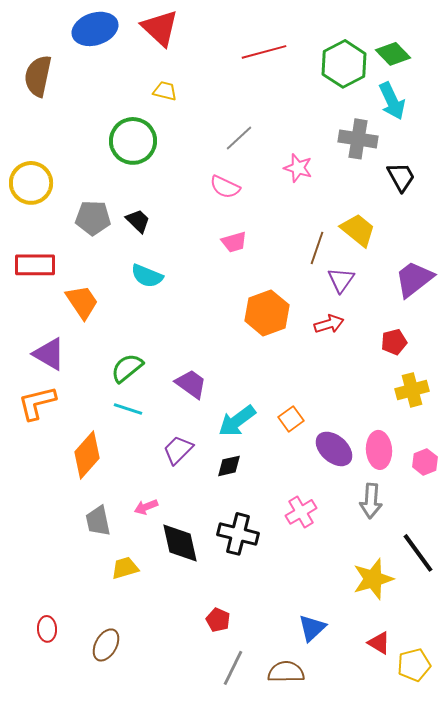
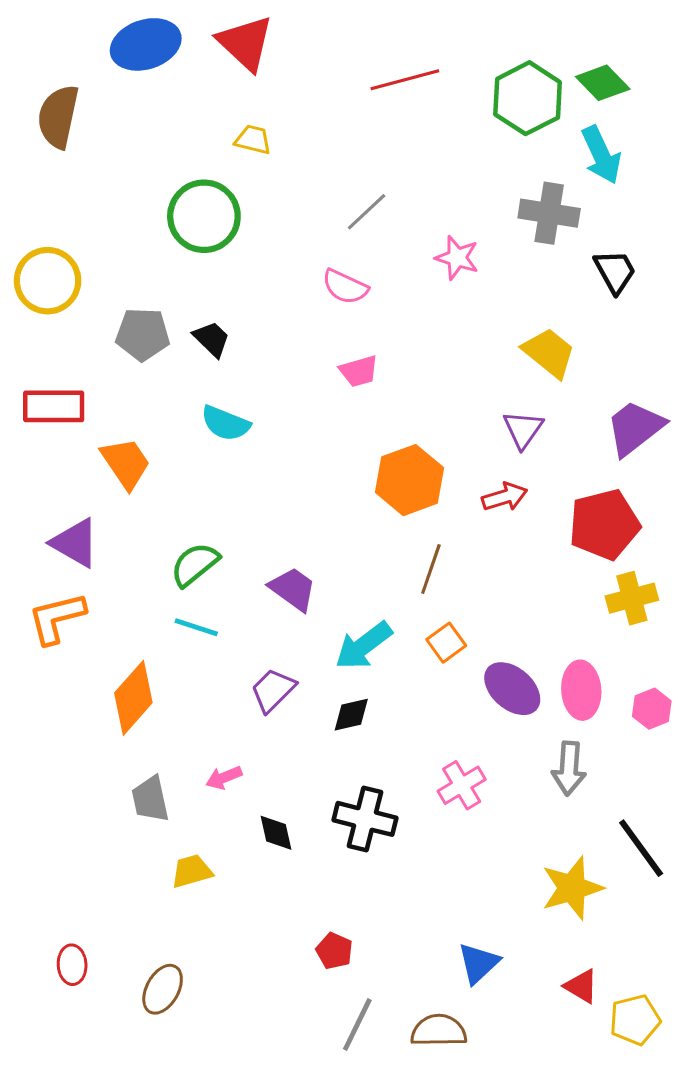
brown line: (317, 248) -> (431, 569), moved
red pentagon: (394, 342) -> (604, 525), size x1.8
black diamond: (180, 543) -> (276, 833), size x0.6

